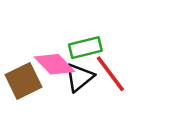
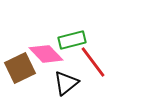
black triangle: (79, 77) -> (66, 83), moved

